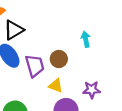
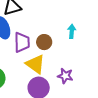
yellow triangle: (56, 86) -> (35, 64), size x1.5

